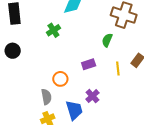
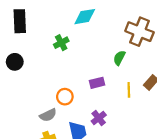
gray semicircle: (46, 97) -> (48, 115), turned 70

